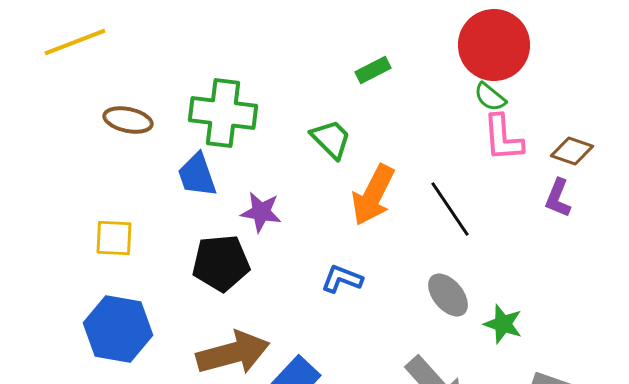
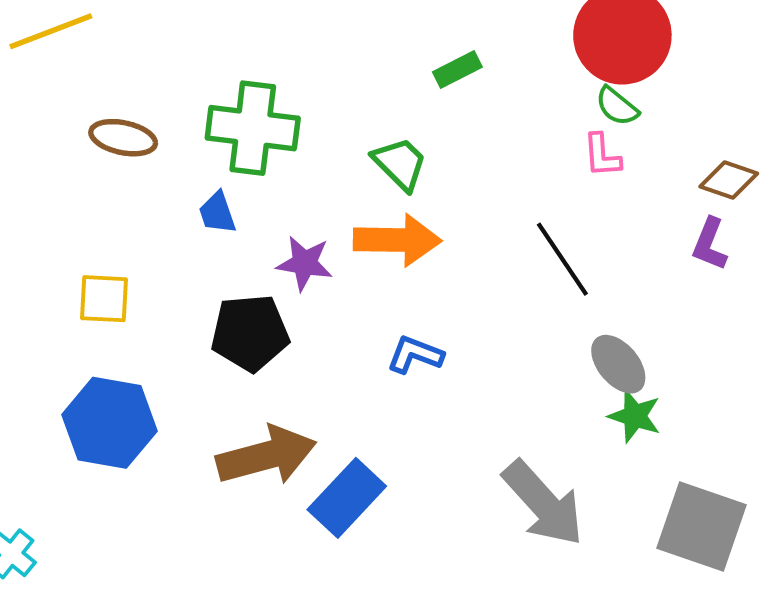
pink L-shape: (503, 138) -> (602, 155), moved, size x0.7
blue trapezoid: (197, 175) -> (217, 213), size x0.7
orange arrow: (373, 195) -> (397, 240), moved, turned -116
gray ellipse: (448, 295) -> (618, 364), moved

